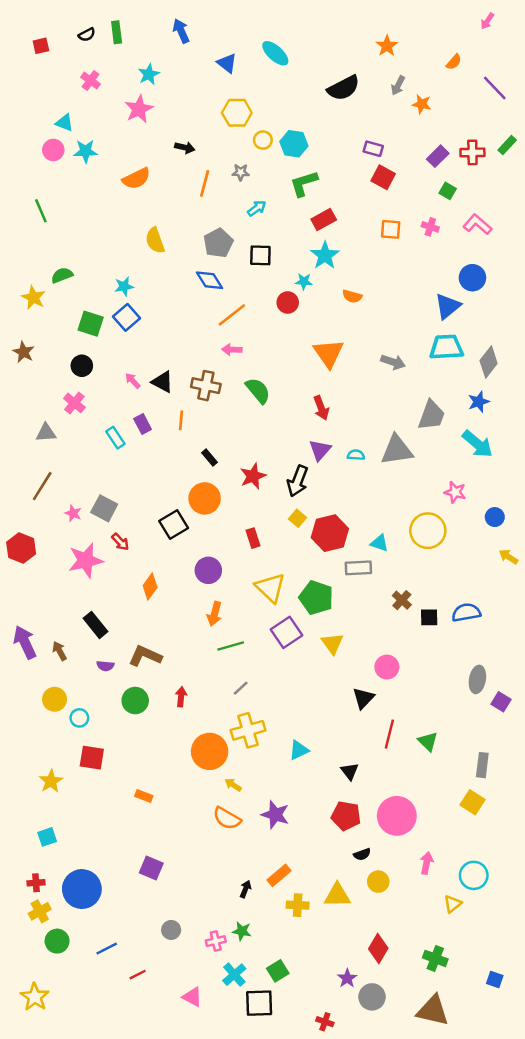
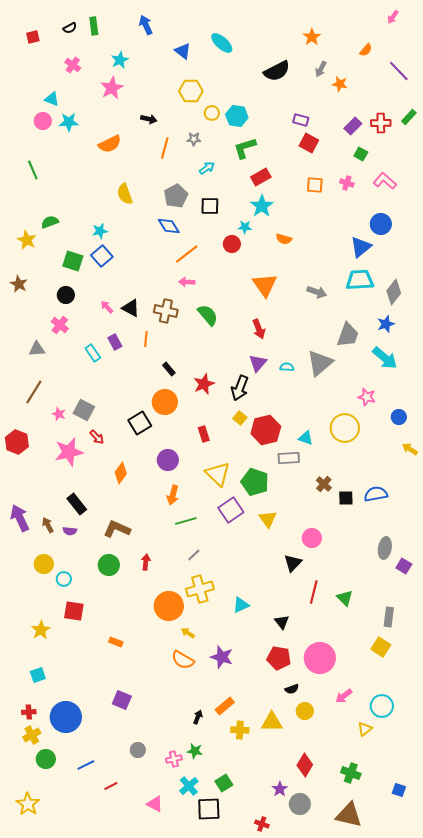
gray triangle: (397, 450) -> (320, 363), turned -32
purple semicircle: (105, 666) -> (70, 531), moved
pink arrow: (427, 863) -> (344, 696), turned -138

